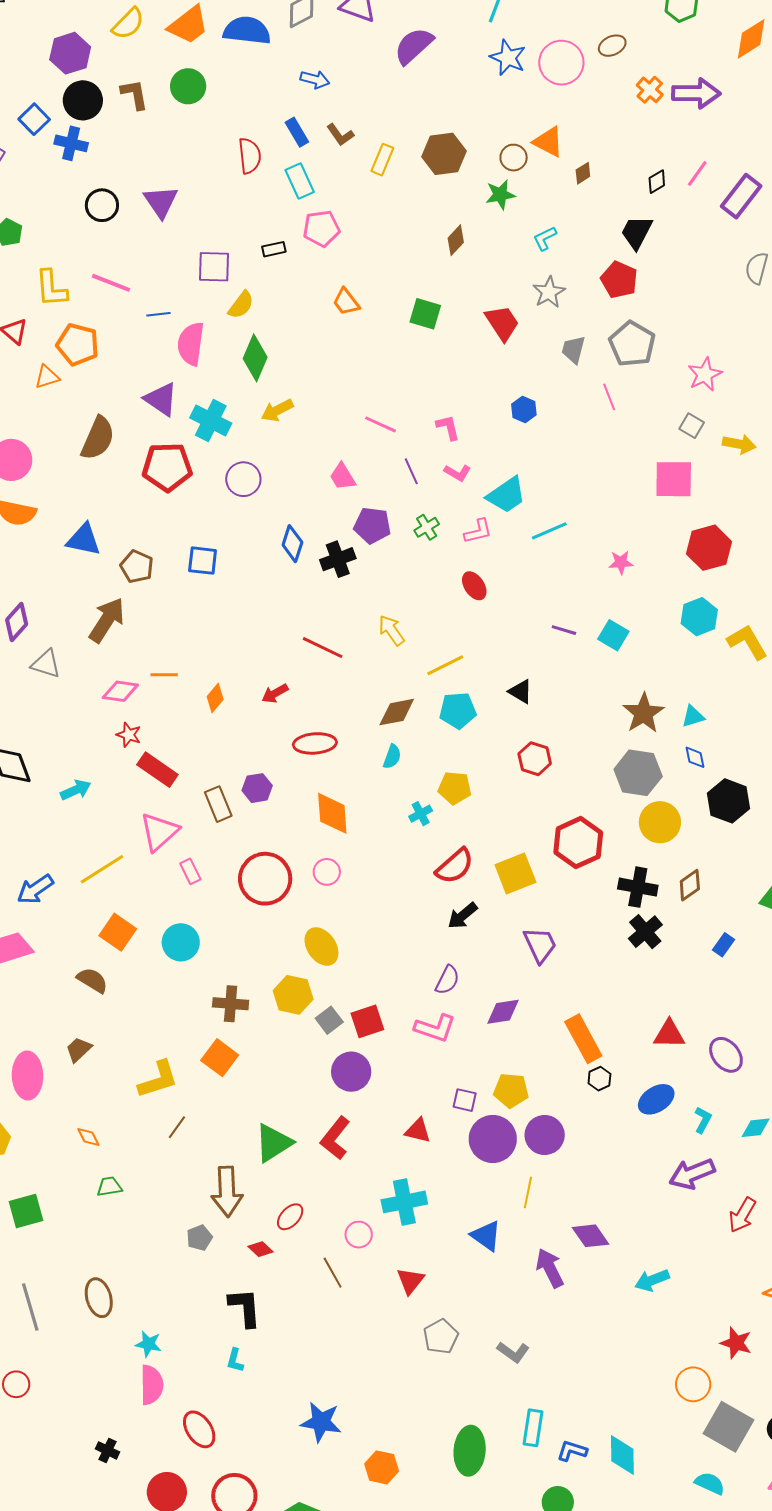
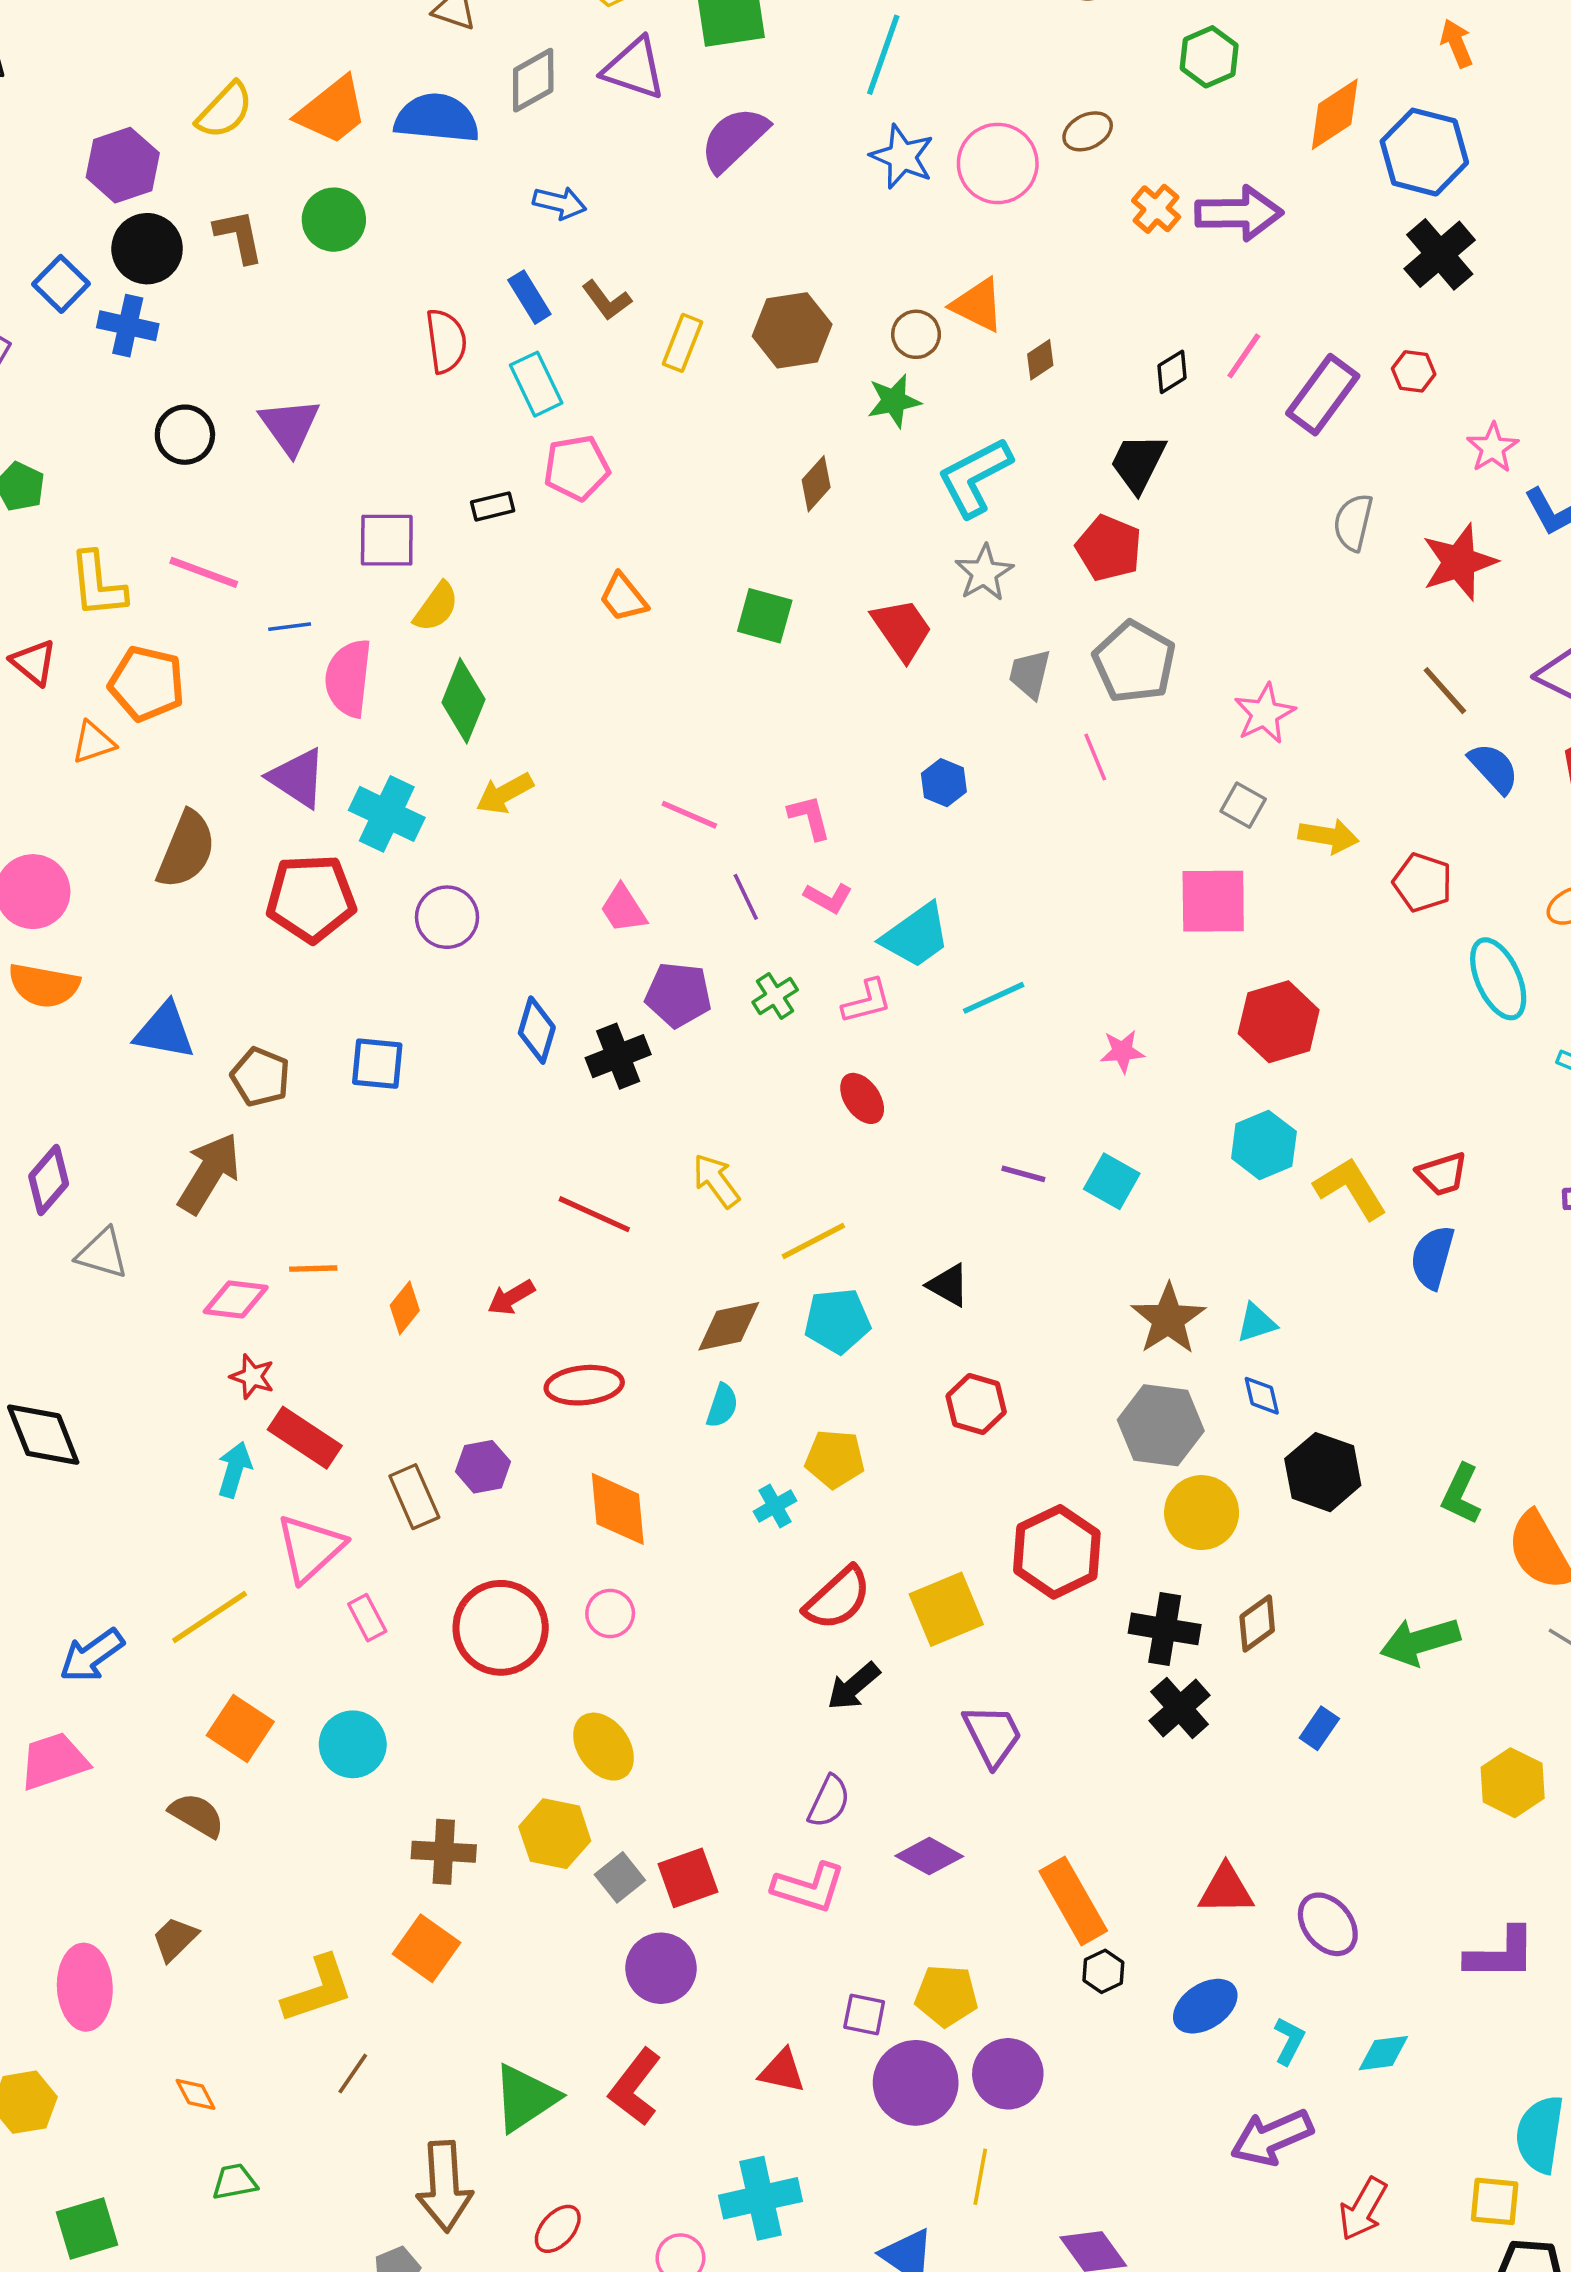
cyan L-shape: (545, 238) -> (975, 477), size x1.8
cyan arrow: (76, 790) -> (235, 1470), moved, turned -48
purple diamond: (503, 1012) -> (929, 1856), turned 39

